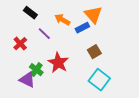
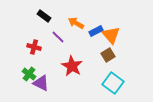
orange triangle: (93, 15) -> (111, 35), moved
red cross: (20, 44) -> (34, 47), turned -32
green cross: (36, 70) -> (29, 74), moved

